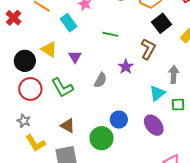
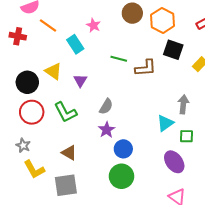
red cross: (14, 18) -> (18, 36), turned -35
black square: (162, 23) -> (173, 50), turned -36
brown L-shape: (148, 49) -> (146, 68), moved, turned 55
purple star: (126, 67) -> (107, 130), moved
purple ellipse: (154, 125) -> (174, 162), moved
green circle: (102, 138) -> (121, 176), moved

